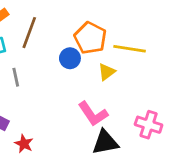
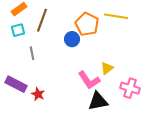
yellow line: (130, 49) -> (116, 16), moved
yellow triangle: (107, 72) -> (107, 68), moved
red star: (24, 144) -> (38, 94), moved

